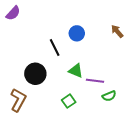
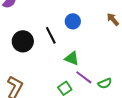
black circle: (35, 74) -> (23, 41), moved
purple line: (95, 81) -> (84, 77), moved, turned 30

